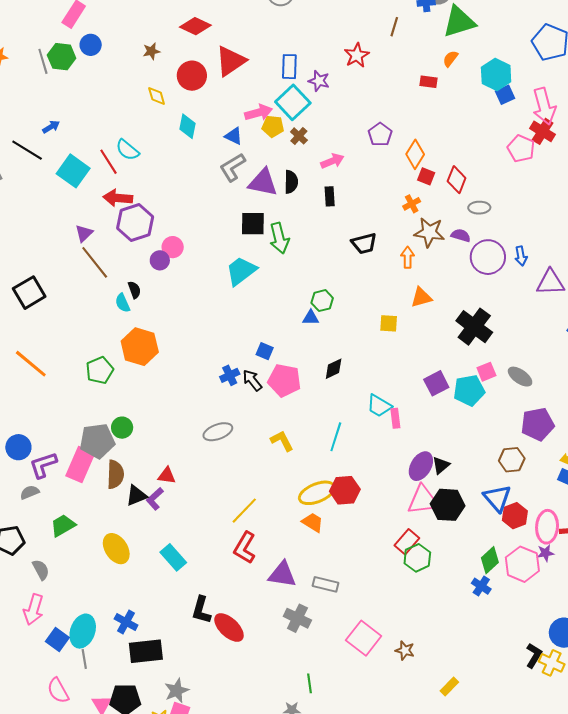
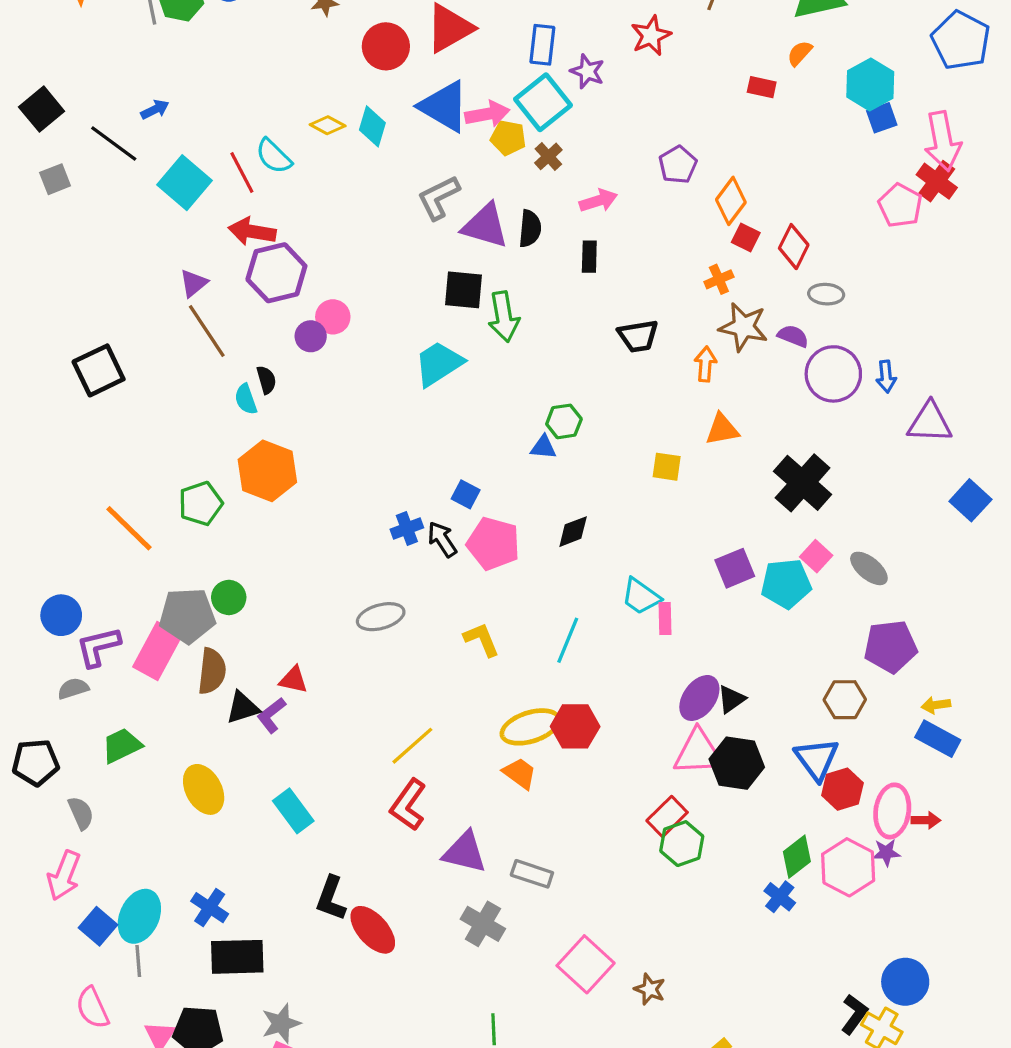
yellow diamond: (157, 96) -> (328, 125), moved, turned -50
blue triangle: (234, 136) -> (444, 106), moved, size x1.8
orange line: (31, 364) -> (129, 528), moved
pink square: (486, 372) -> (816, 556), turned -30

